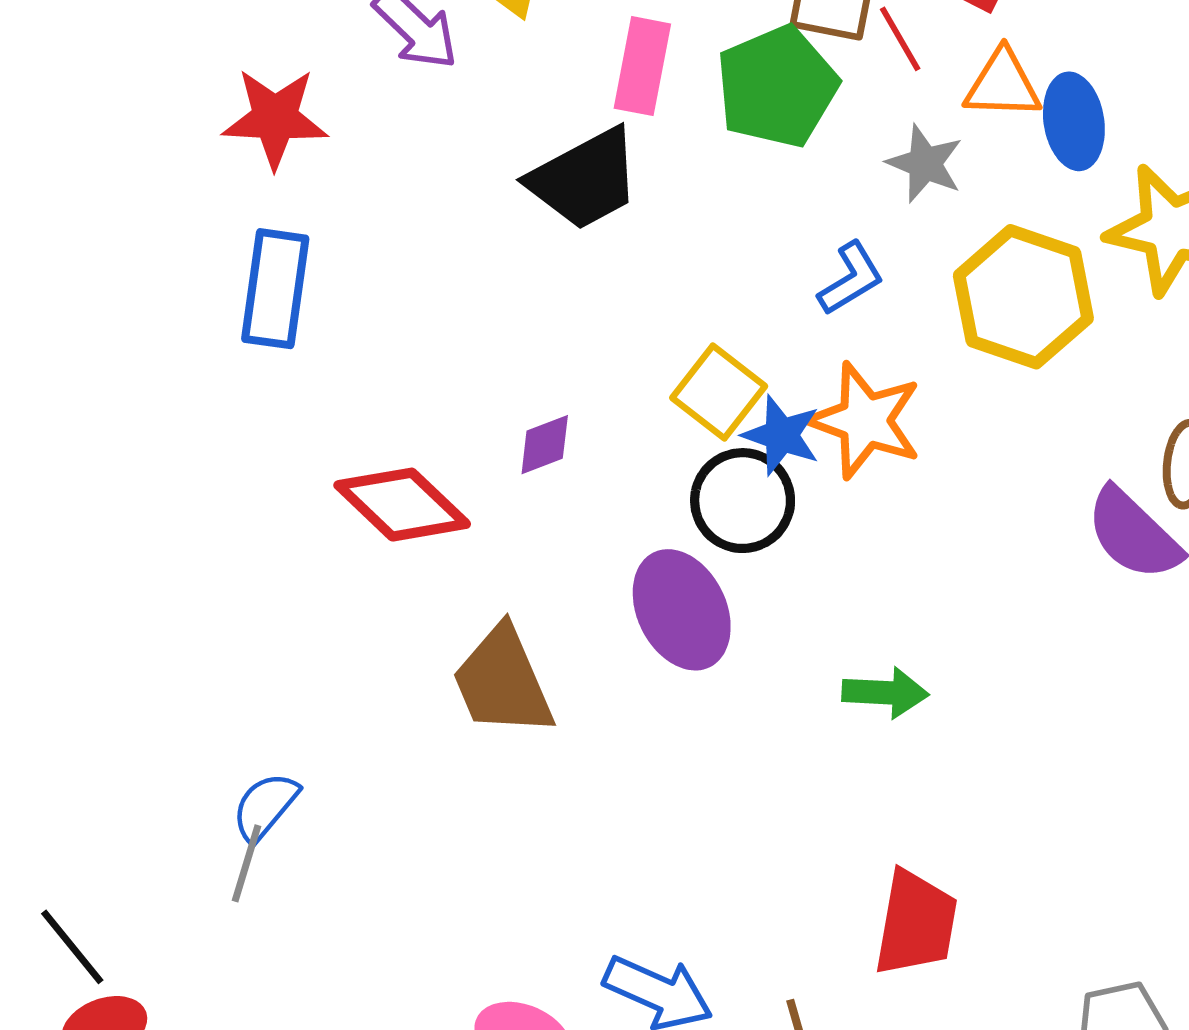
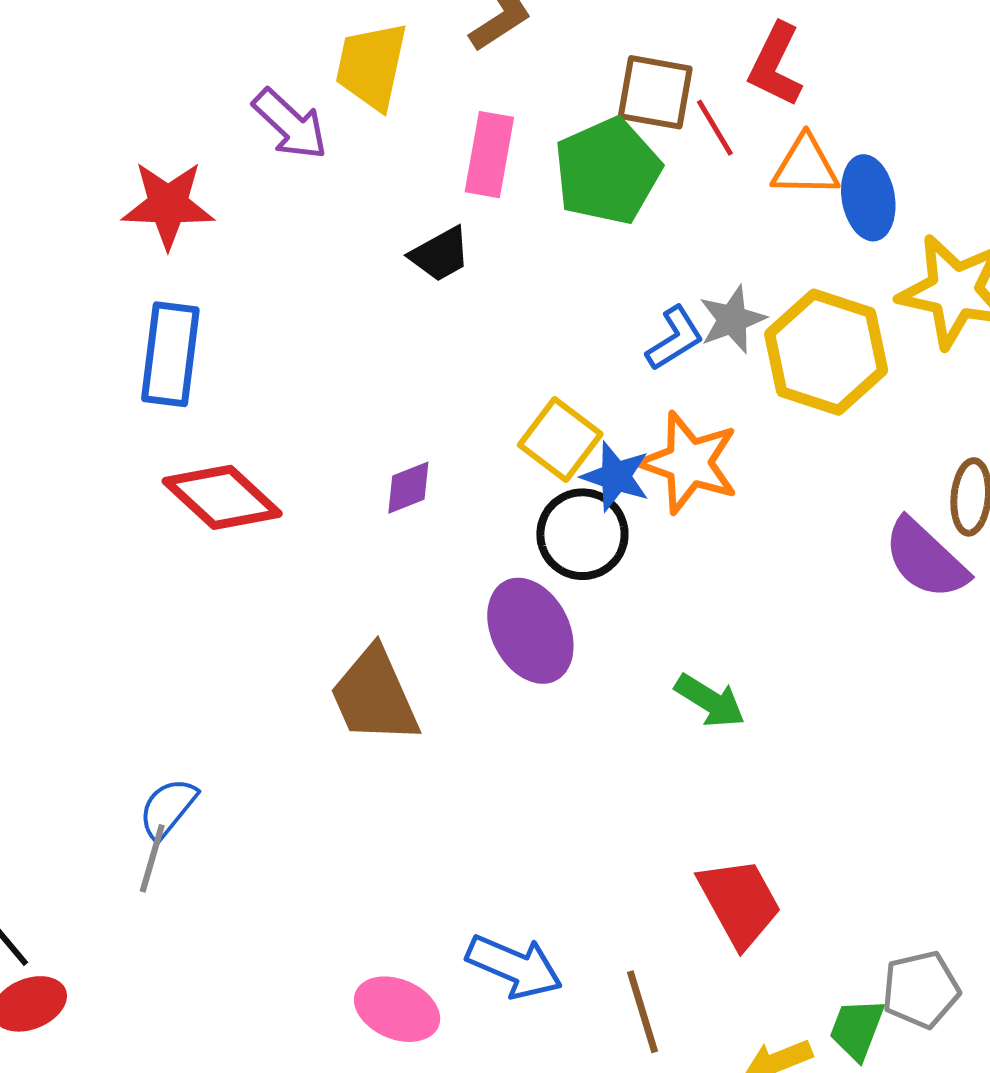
gray star: (925, 164) -> (732, 319), moved, turned 30
black trapezoid: (585, 179) -> (440, 254), size x0.6
red diamond: (402, 505) -> (222, 497), moved
green arrow: (885, 693) -> (710, 701), turned 30
red trapezoid: (916, 923) -> (740, 902), turned -38

